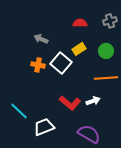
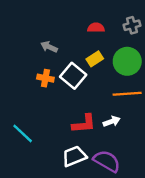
green circle: (106, 51) -> (127, 61), size x1.5
red L-shape: (70, 103) -> (84, 124), turned -45
white trapezoid: (44, 127) -> (74, 156), moved

